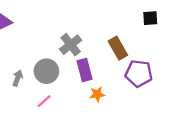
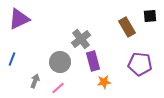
brown rectangle: (118, 48) -> (127, 27), moved
gray arrow: (18, 78) -> (35, 81), moved

